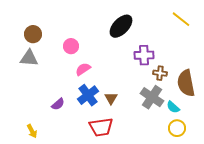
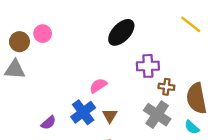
pink circle: (71, 46) -> (43, 34), moved
pink semicircle: (83, 69) -> (98, 86), moved
cyan semicircle: (173, 107) -> (192, 127), moved

